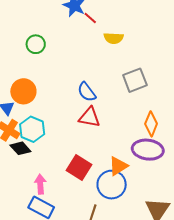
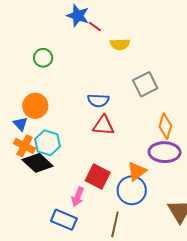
blue semicircle: (87, 92) -> (98, 100), turned -45
black diamond: (20, 148) -> (38, 163), size x1.4
pink arrow: (40, 184) -> (78, 197), moved, turned -150

